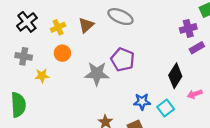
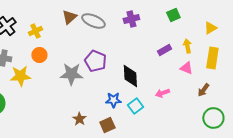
brown triangle: (86, 25) -> (69, 17), moved
purple cross: (188, 28) -> (131, 19), moved
yellow star: (42, 76) -> (20, 76), size x1.5
black diamond: (175, 76) -> (130, 76), moved, turned -35

